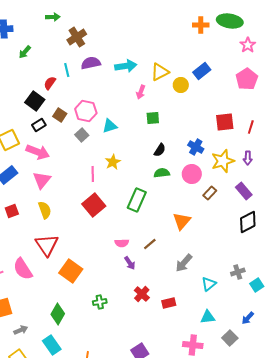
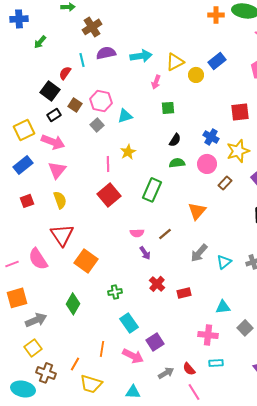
cyan triangle: (209, 284) -> (224, 262), moved
gray arrow: (21, 330) -> (36, 320), size x1.5
cyan rectangle: (52, 345) -> (129, 323), moved

